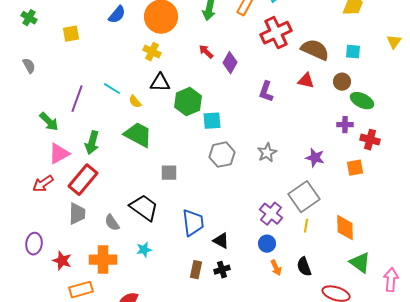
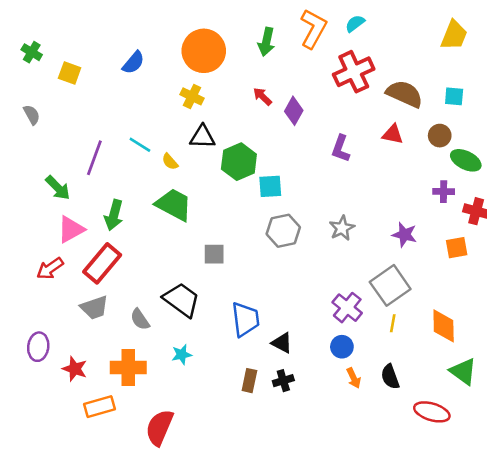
blue semicircle: (117, 15) -> (133, 63), moved
yellow square: (71, 34) -> (70, 73), moved, turned 30
gray trapezoid: (77, 214) -> (94, 308), turned 70

